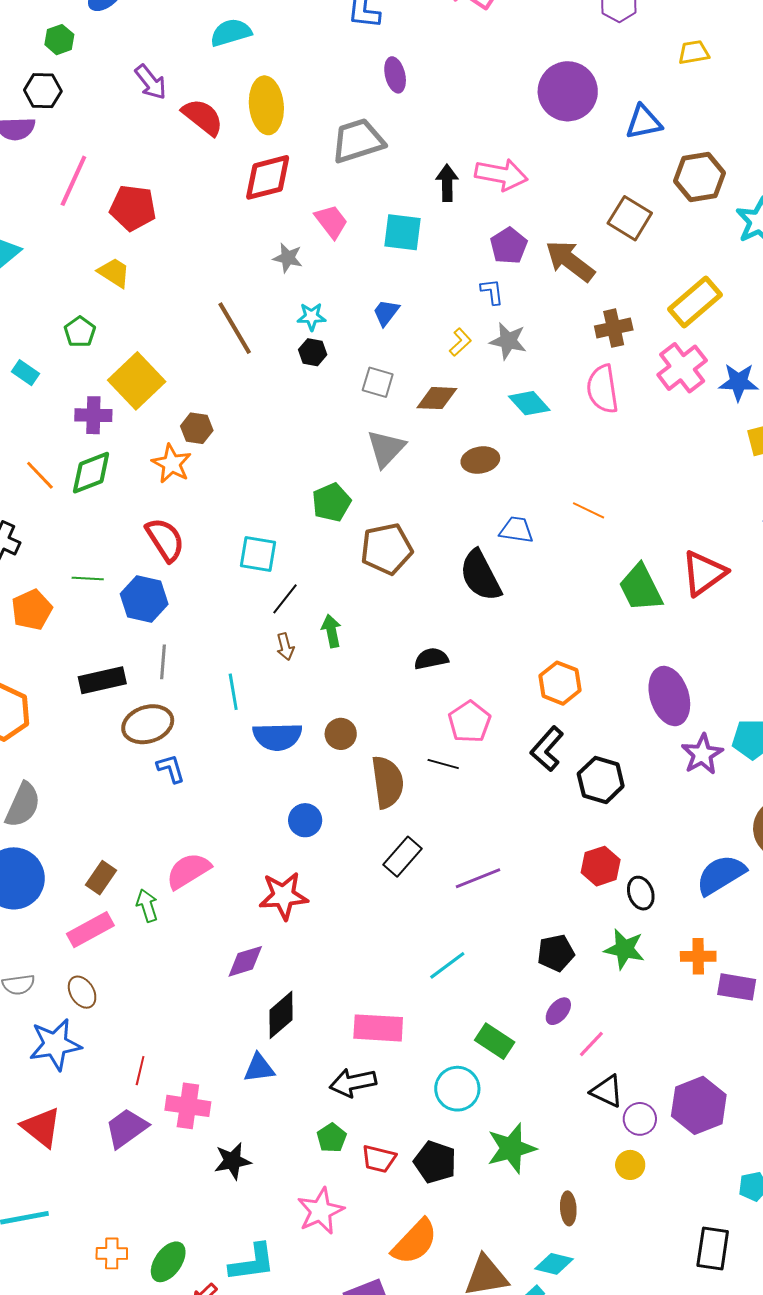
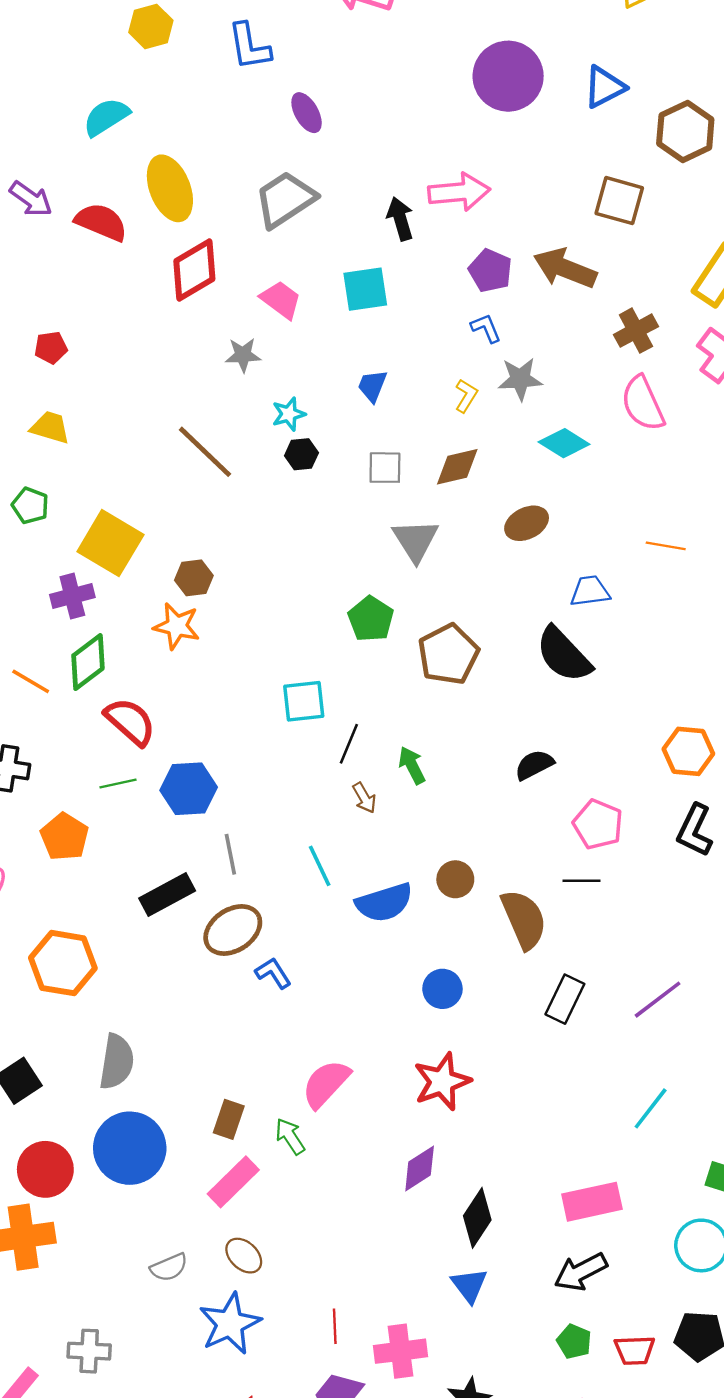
red pentagon: (133, 208) -> (51, 348), size x0.6
red semicircle: (165, 540) -> (130, 722), moved
blue triangle: (259, 1068) -> (469, 1285), turned -44

